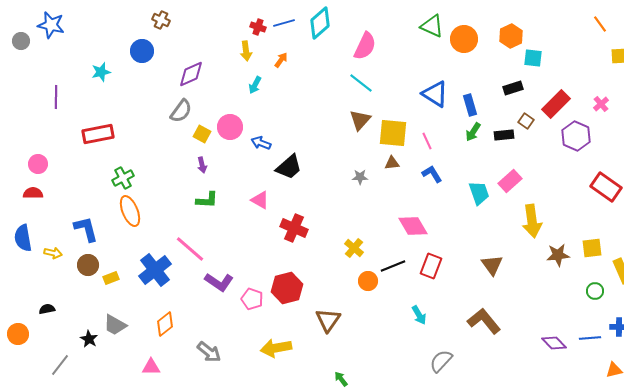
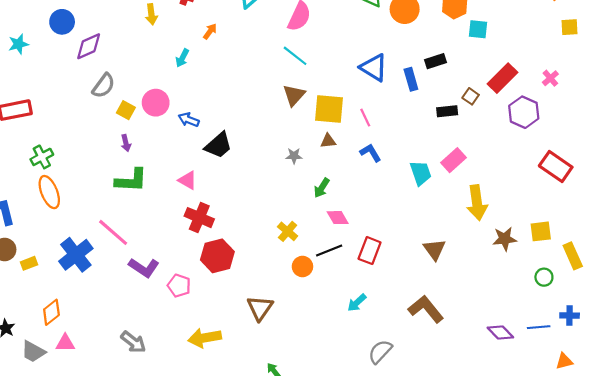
yellow arrow: (246, 51) -> (151, 14), moved
purple diamond: (191, 74) -> (89, 46), moved
black rectangle: (513, 88) -> (435, 61), moved
green arrow: (473, 132) -> (322, 188), moved
green L-shape: (207, 200) -> (131, 180), size x1.4
pink diamond: (413, 226) -> (338, 218), moved, size x0.7
red cross: (294, 228) -> (199, 218), moved
red hexagon: (287, 288) -> (217, 256), moved
cyan arrow: (419, 315) -> (357, 303), turned 78
orange diamond: (165, 324) -> (51, 312), moved
gray trapezoid: (115, 325) -> (33, 352), moved
pink triangle: (151, 367) -> (65, 343), moved

